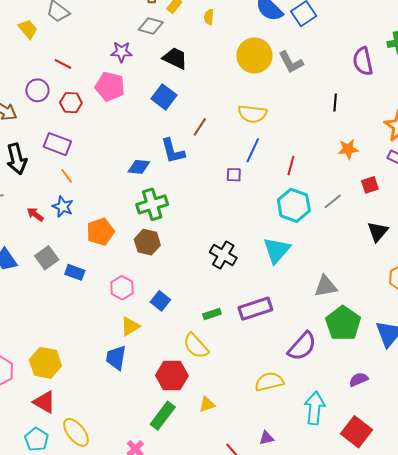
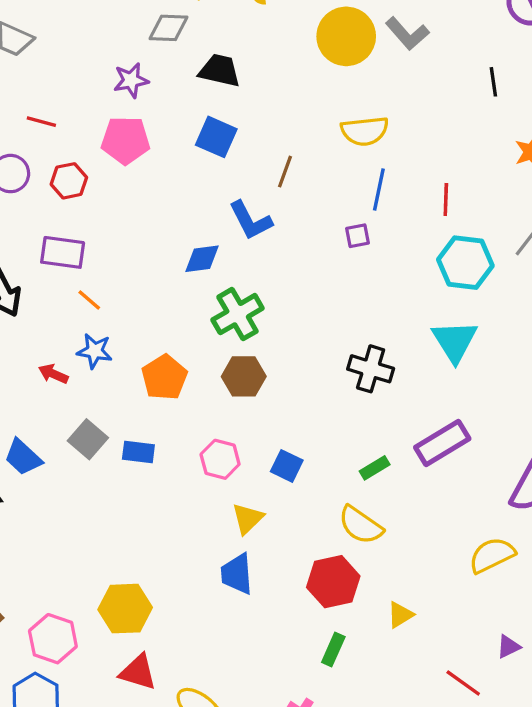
green rectangle: (163, 416) -> (333, 650), size x0.7

